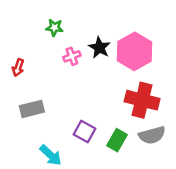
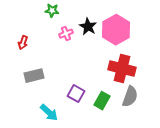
gray semicircle: (152, 135) -> (130, 97), turned -55

